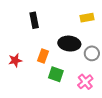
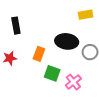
black rectangle: (34, 20) -> (16, 26), moved
pink cross: (85, 82) -> (73, 82), moved

